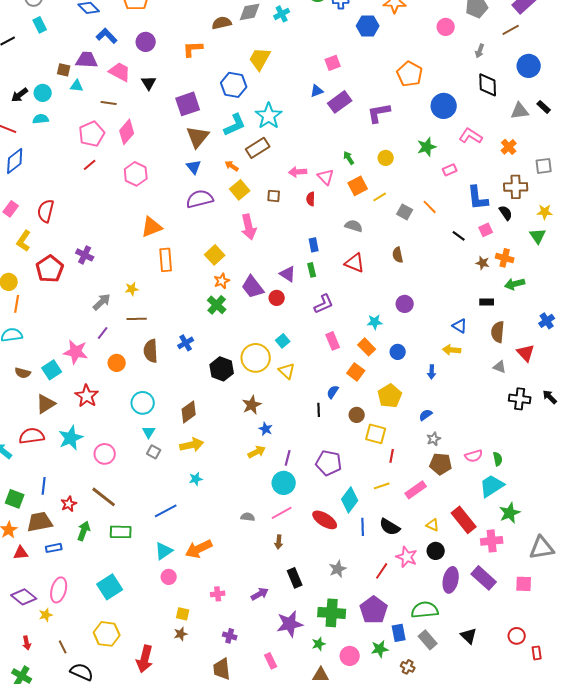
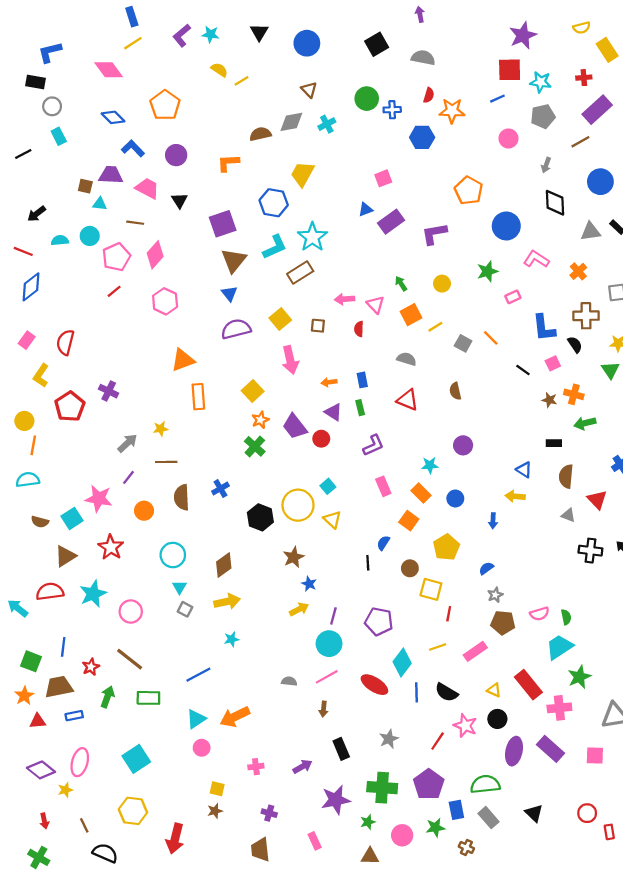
cyan circle: (43, 93) -> (90, 236), moved
orange arrow: (232, 166) -> (329, 382), moved, turned -40

